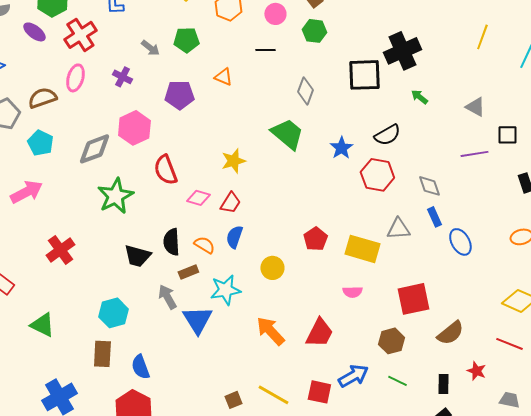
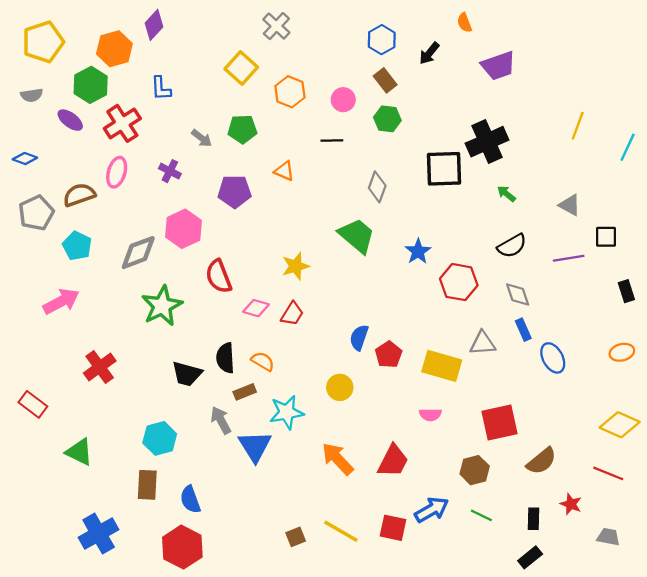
black semicircle: (387, 135) -> (512, 246), moved
blue semicircle: (234, 237) -> (359, 338), moved

